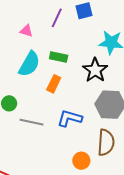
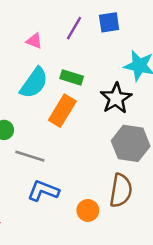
orange rectangle: (54, 84) -> (62, 111), size x1.4
blue L-shape: (70, 118) -> (43, 191), moved

